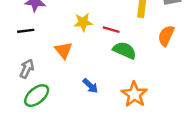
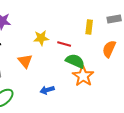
blue arrow: (90, 86) -> (47, 90), turned 120
orange star: (134, 94) -> (83, 76), moved

